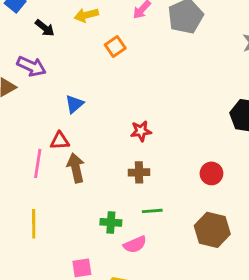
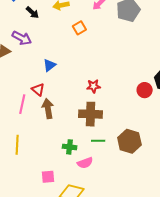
red triangle: (60, 141) -> (38, 90), turned 40
brown cross: (139, 172) -> (91, 114), size x1.6
red circle: (211, 173) -> (145, 90), moved
brown hexagon: (212, 230) -> (129, 141), moved

